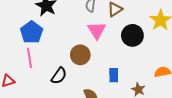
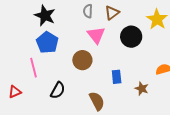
blue pentagon: (32, 32) -> (47, 43), moved
black semicircle: (59, 76) -> (58, 90), moved

